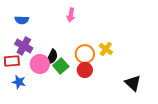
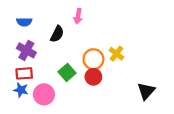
black semicircle: (52, 57) -> (57, 34), moved
red rectangle: (12, 61) -> (24, 73), moved
pink circle: (40, 64) -> (44, 94), moved
black triangle: (133, 83) -> (146, 91), turned 30

